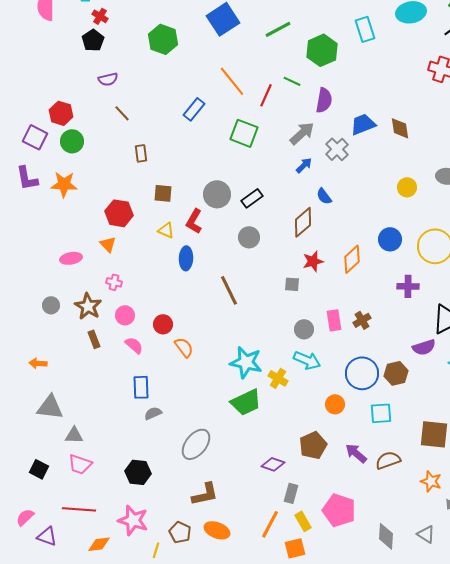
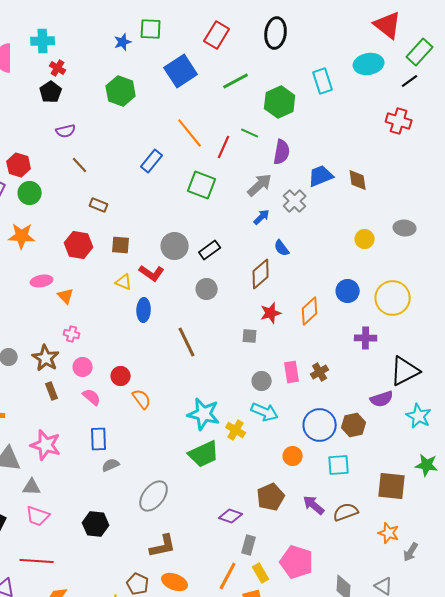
brown rectangle: (141, 153) -> (99, 205), turned -60
red hexagon: (119, 213) -> (79, 245), moved
red L-shape: (194, 221) -> (152, 273), turned -85
pink ellipse: (71, 258) -> (42, 281), moved
pink star: (133, 520) -> (46, 445), moved

